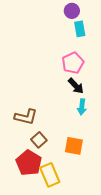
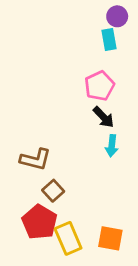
purple circle: (72, 11) -> (117, 16), moved
orange square: (74, 146) -> (110, 238), moved

